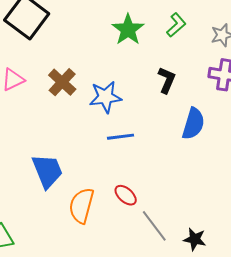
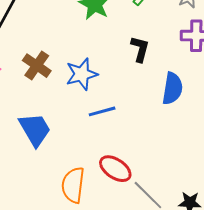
blue trapezoid: (47, 171) -> (35, 130), moved
red ellipse: (126, 195) -> (115, 169), size x1.4

